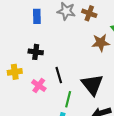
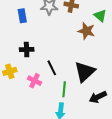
brown star: (101, 43) -> (86, 31), turned 30
black triangle: (92, 85) -> (85, 72), turned 35

